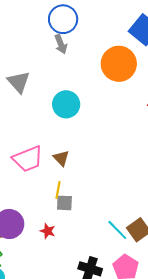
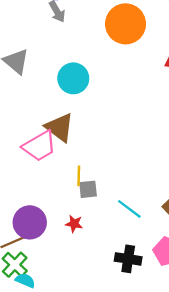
brown triangle: (61, 158) -> (60, 127), moved, size x1.6
cyan line: (117, 230) -> (129, 209), moved

